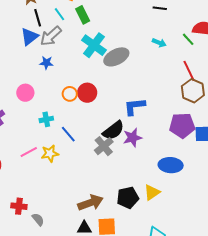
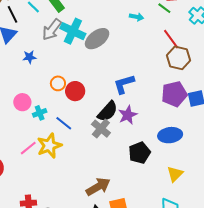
gray arrow: (51, 36) -> (52, 30), moved
pink circle: (25, 93) -> (22, 102), moved
red circle: (87, 93) -> (75, 91), moved
yellow star: (50, 153) -> (49, 146), size x1.4
yellow triangle: (152, 192) -> (175, 174), moved
black pentagon: (128, 198) -> (139, 153), moved

